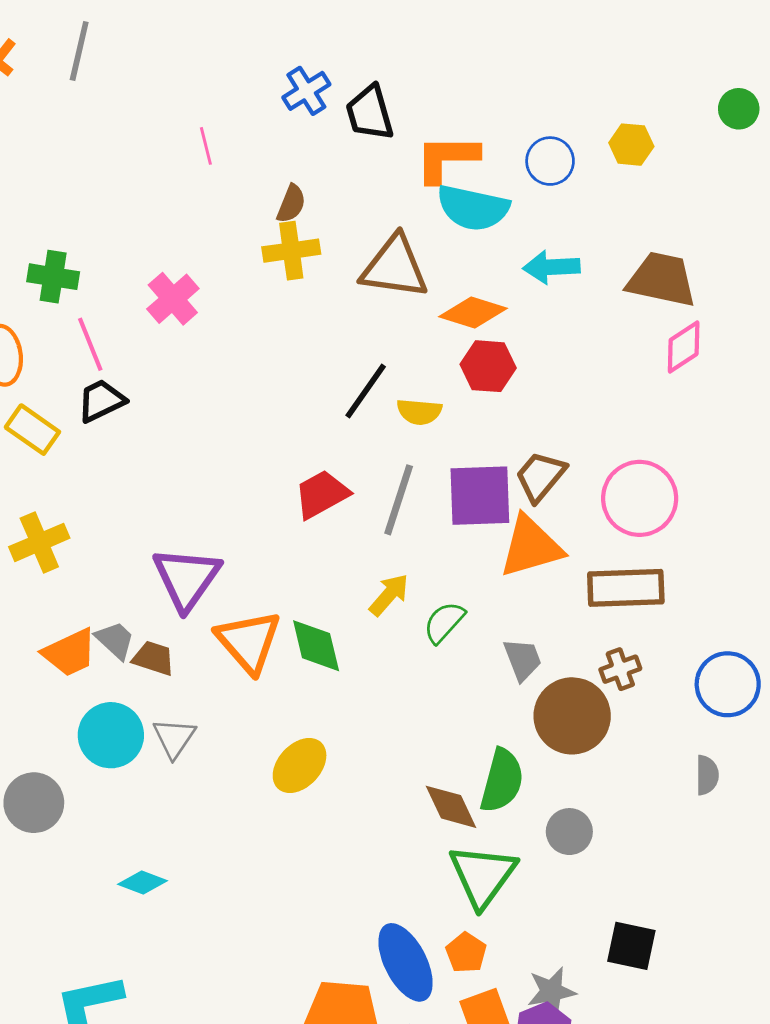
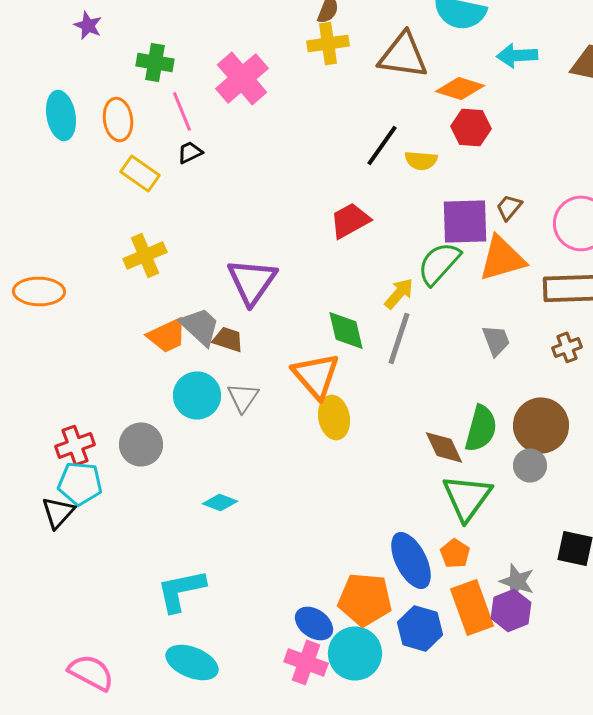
pink cross: (173, 299) -> (242, 78), size x1.4
black trapezoid: (101, 401) -> (190, 152), size x0.7
brown trapezoid: (540, 476) -> (509, 207), size x0.7
gray line: (399, 500) -> (399, 338), moved
green semicircle: (444, 622) -> (439, 263), moved, size x1.4
gray trapezoid: (115, 640) -> (200, 326), size x1.4
orange triangle: (249, 642) -> (316, 375), moved
brown circle: (572, 716) -> (541, 425), moved
yellow ellipse: (300, 765) -> (334, 417), turned -54
gray star: (551, 991) -> (517, 581), turned 30

